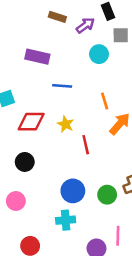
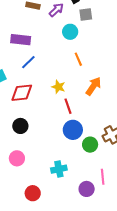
blue line: (62, 86) -> (28, 62), moved, turned -42
orange line: (105, 101) -> (78, 59), moved
yellow star: (66, 124) -> (58, 87), moved
blue circle: (73, 191) -> (73, 130), moved

